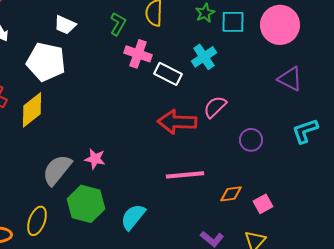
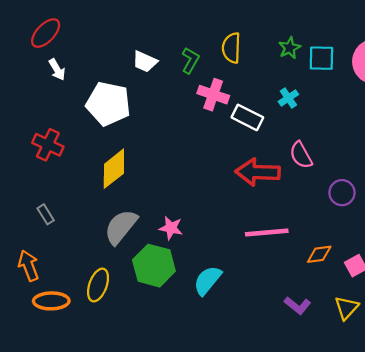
white trapezoid: (65, 25) -> (145, 62), moved
cyan cross: (204, 57) -> (288, 98), size x0.7
pink semicircle: (215, 107) -> (301, 155), turned -75
yellow diamond: (32, 110) -> (114, 169), moved
pink star: (95, 159) -> (171, 228), moved

